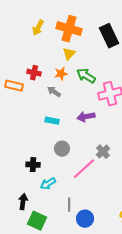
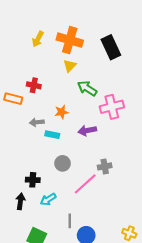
orange star: (61, 74) -> (62, 112), moved
gray arrow: (54, 92) -> (37, 122), moved, turned -40
gray cross: (103, 152) -> (105, 166), turned 32
black arrow: (23, 202) -> (20, 201), moved

